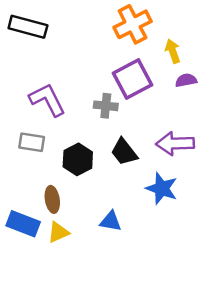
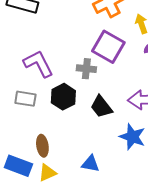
purple square: (133, 79) -> (108, 47), turned -32
black hexagon: (78, 159) -> (63, 97), moved

